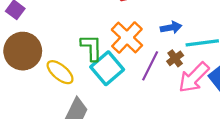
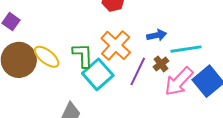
yellow ellipse: (60, 72) -> (47, 57), moved

